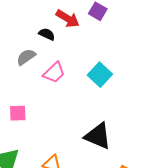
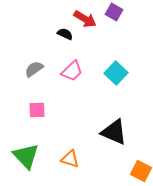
gray semicircle: (26, 57) -> (34, 69), moved

